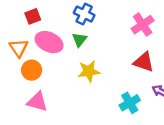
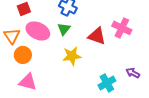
pink cross: (143, 25) -> (122, 28), moved, turned -30
red triangle: (144, 62) -> (97, 36), moved

